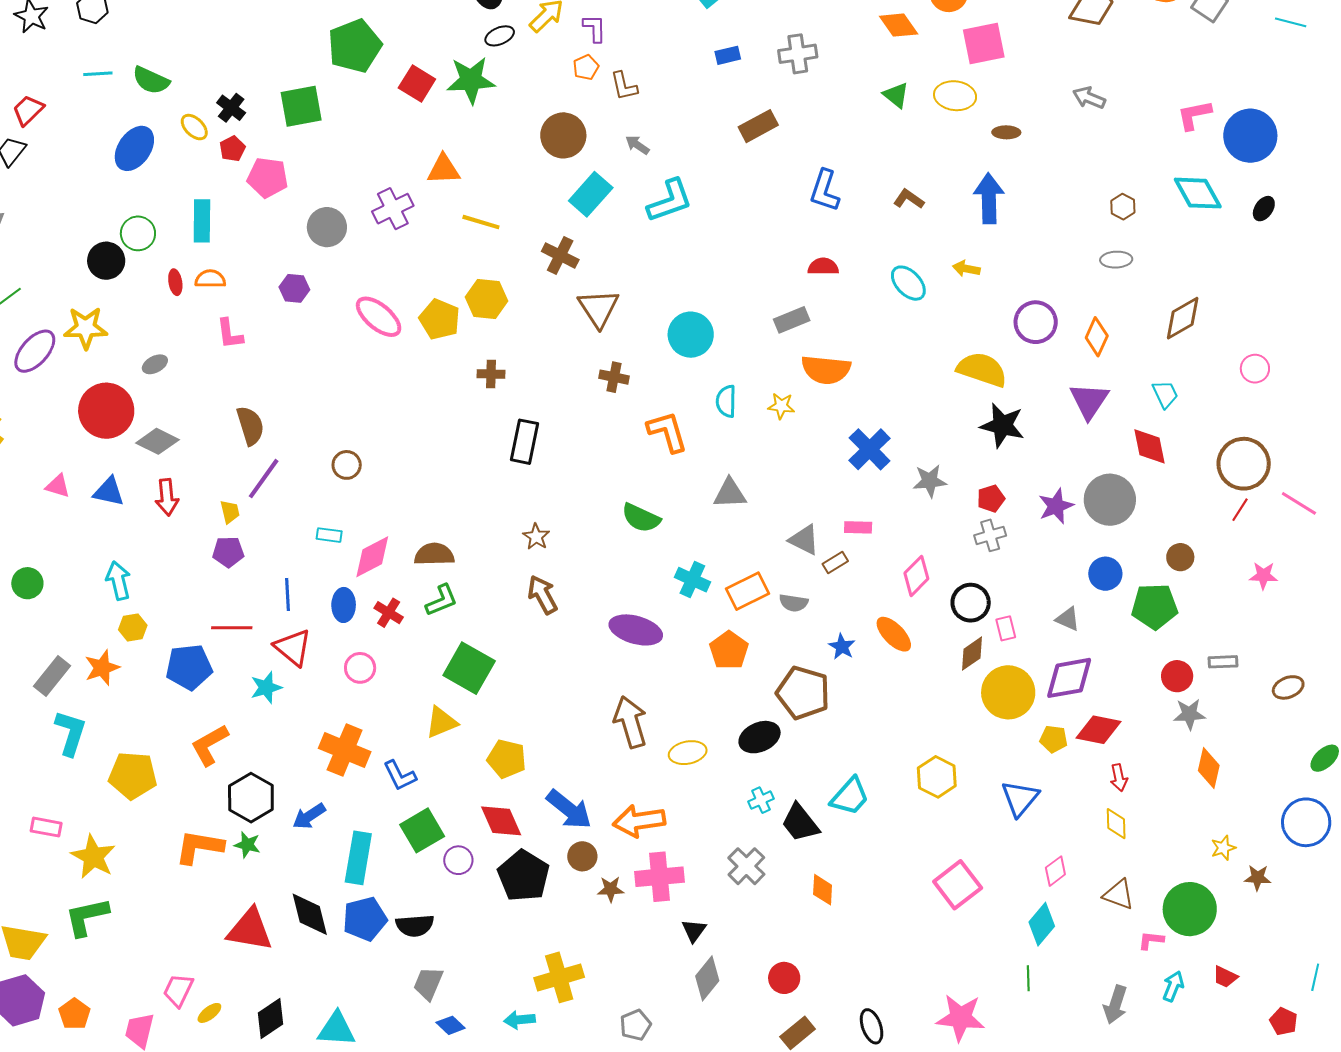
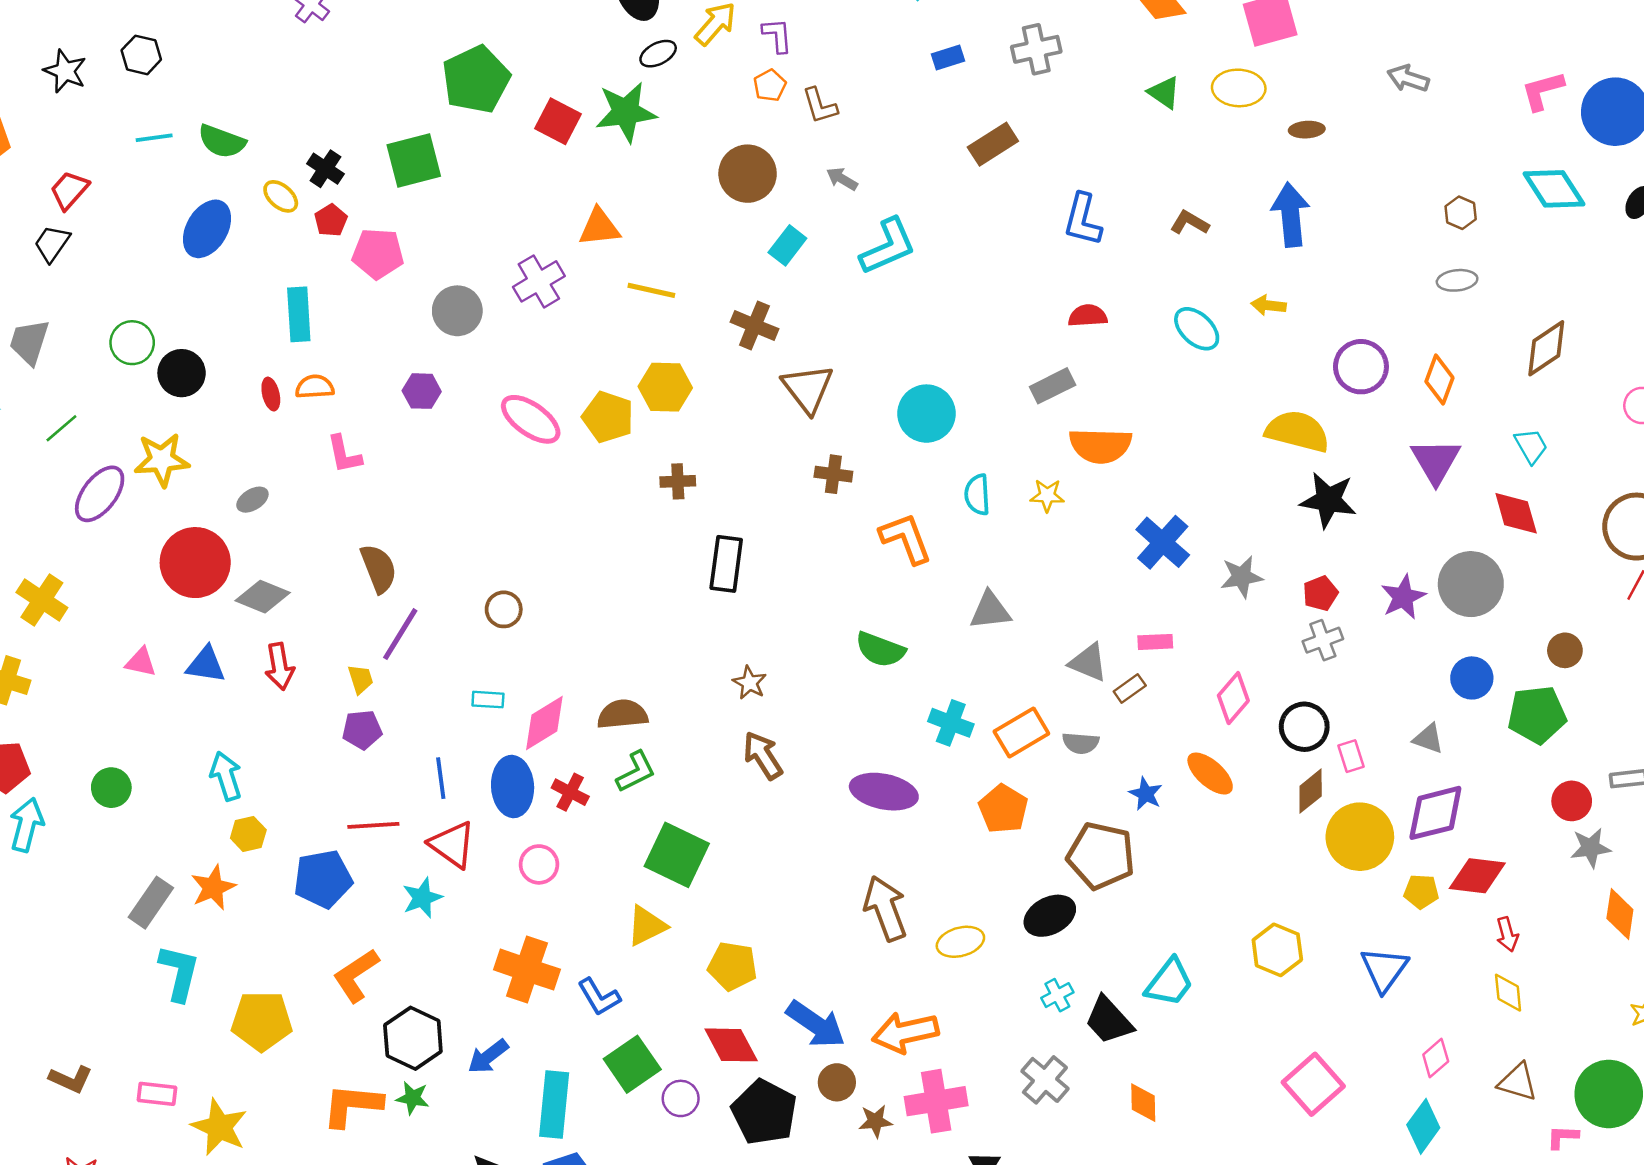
cyan rectangle: (591, 194) -> (787, 245), size x0.7
green circle: (138, 233) -> (132, 343), moved
blue ellipse: (344, 605) -> (513, 787), size x1.4

